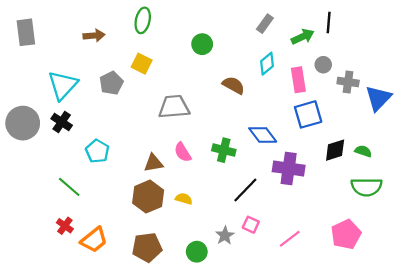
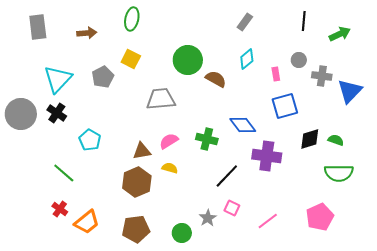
gray rectangle: (26, 32) -> (38, 27), moved
green arrow: (303, 37) -> (340, 34), moved
green circle: (202, 44) -> (188, 60), moved, size x1.5
pink rectangle: (298, 80) -> (276, 74), size x0.6
pink semicircle: (183, 152) -> (169, 141), turned 90
yellow semicircle: (184, 199) -> (170, 168), moved

